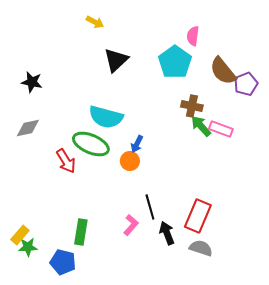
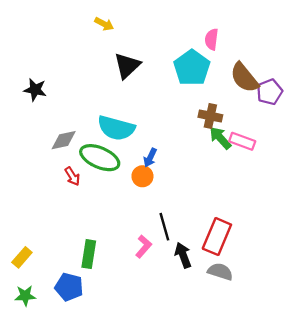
gray diamond: (28, 128) -> (64, 140), moved
red arrow: (66, 161) -> (72, 176), size x0.7
green star: (28, 247) -> (25, 296), moved

